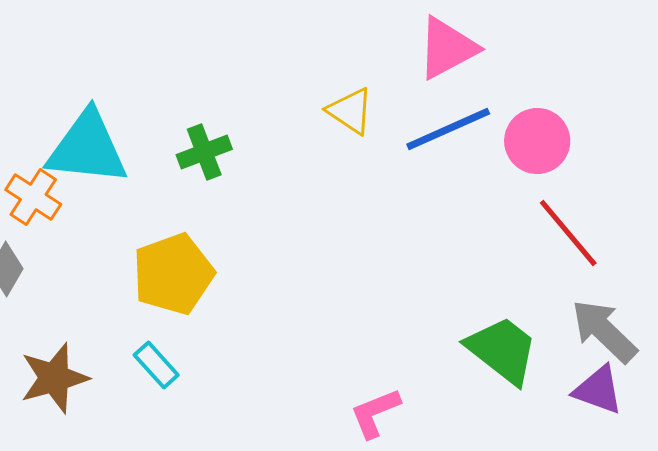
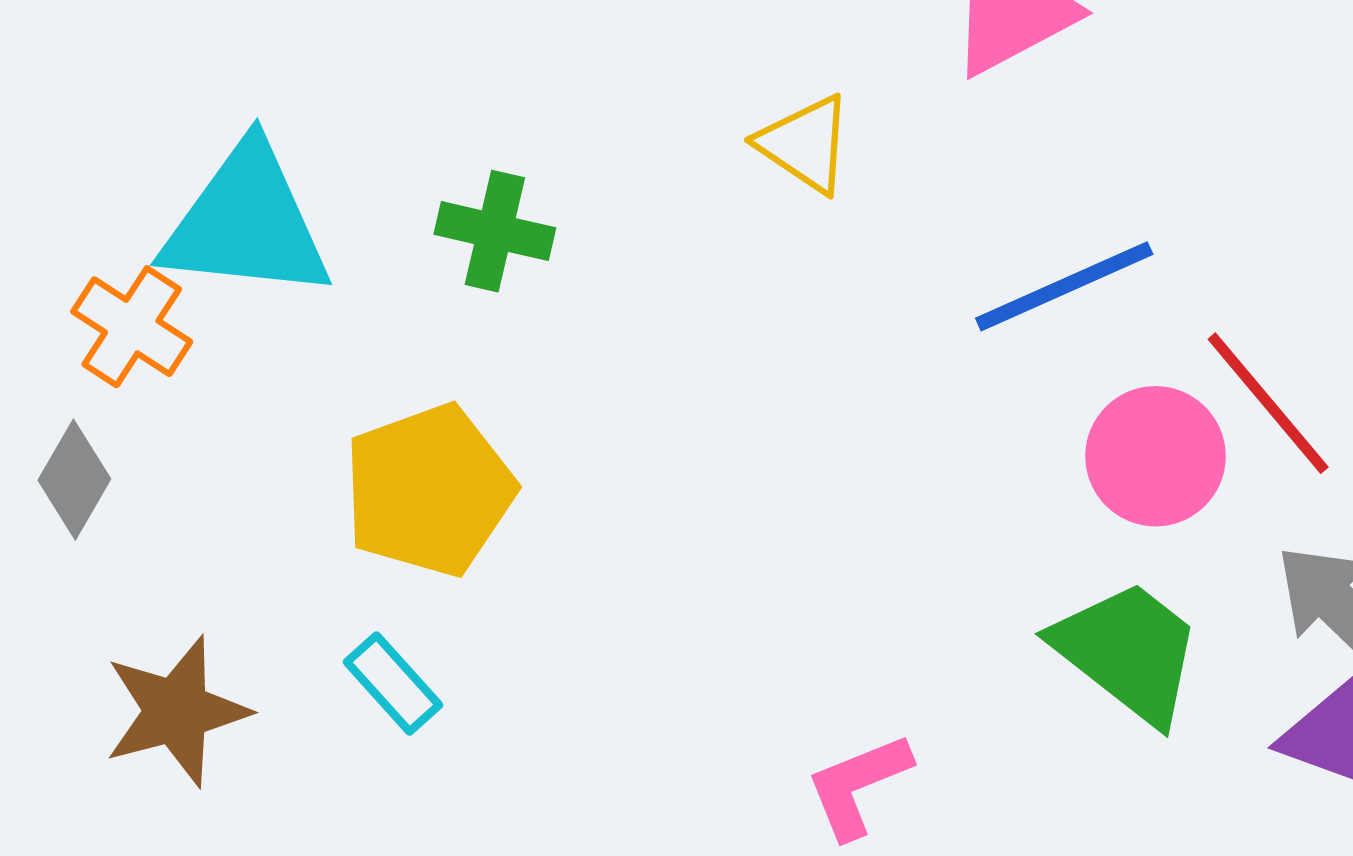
blue line: (448, 129) -> (1064, 286), moved
pink circle: (537, 141) -> (1156, 456), moved
green cross: (204, 152) -> (495, 231), turned 34

